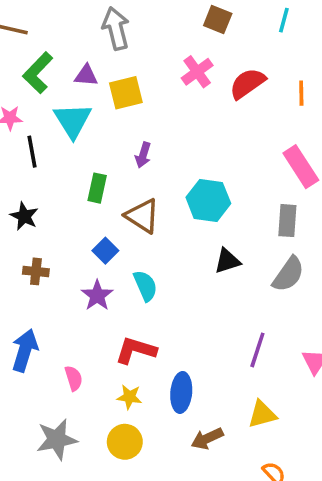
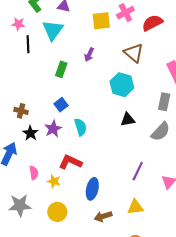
yellow square: (126, 93) -> (101, 21), moved
black star: (24, 216) -> (30, 133), moved
brown triangle: (142, 216) -> (134, 53), moved
yellow star: (129, 397) -> (54, 181), moved

